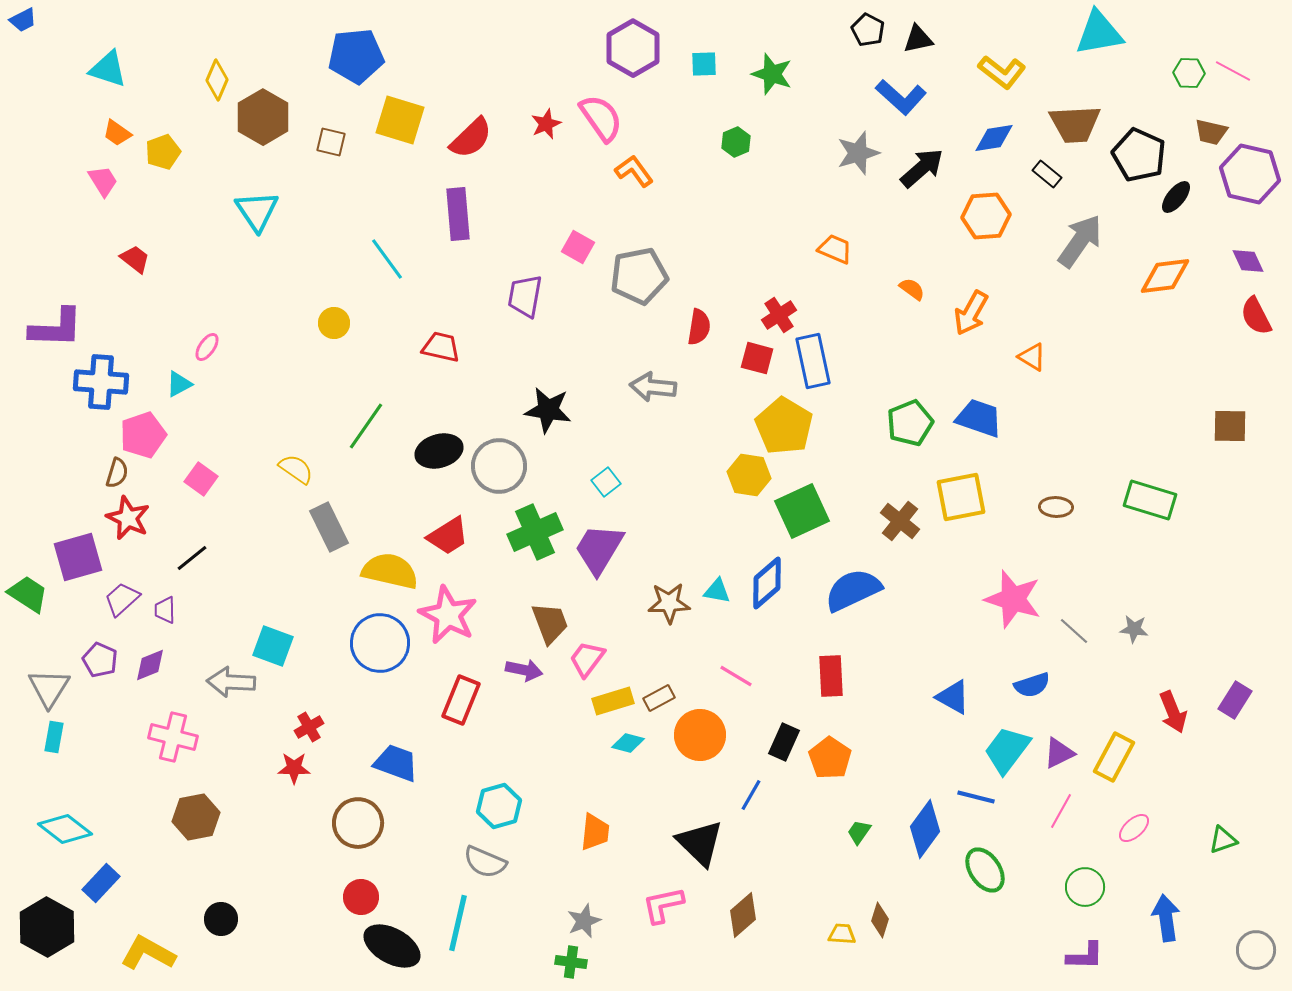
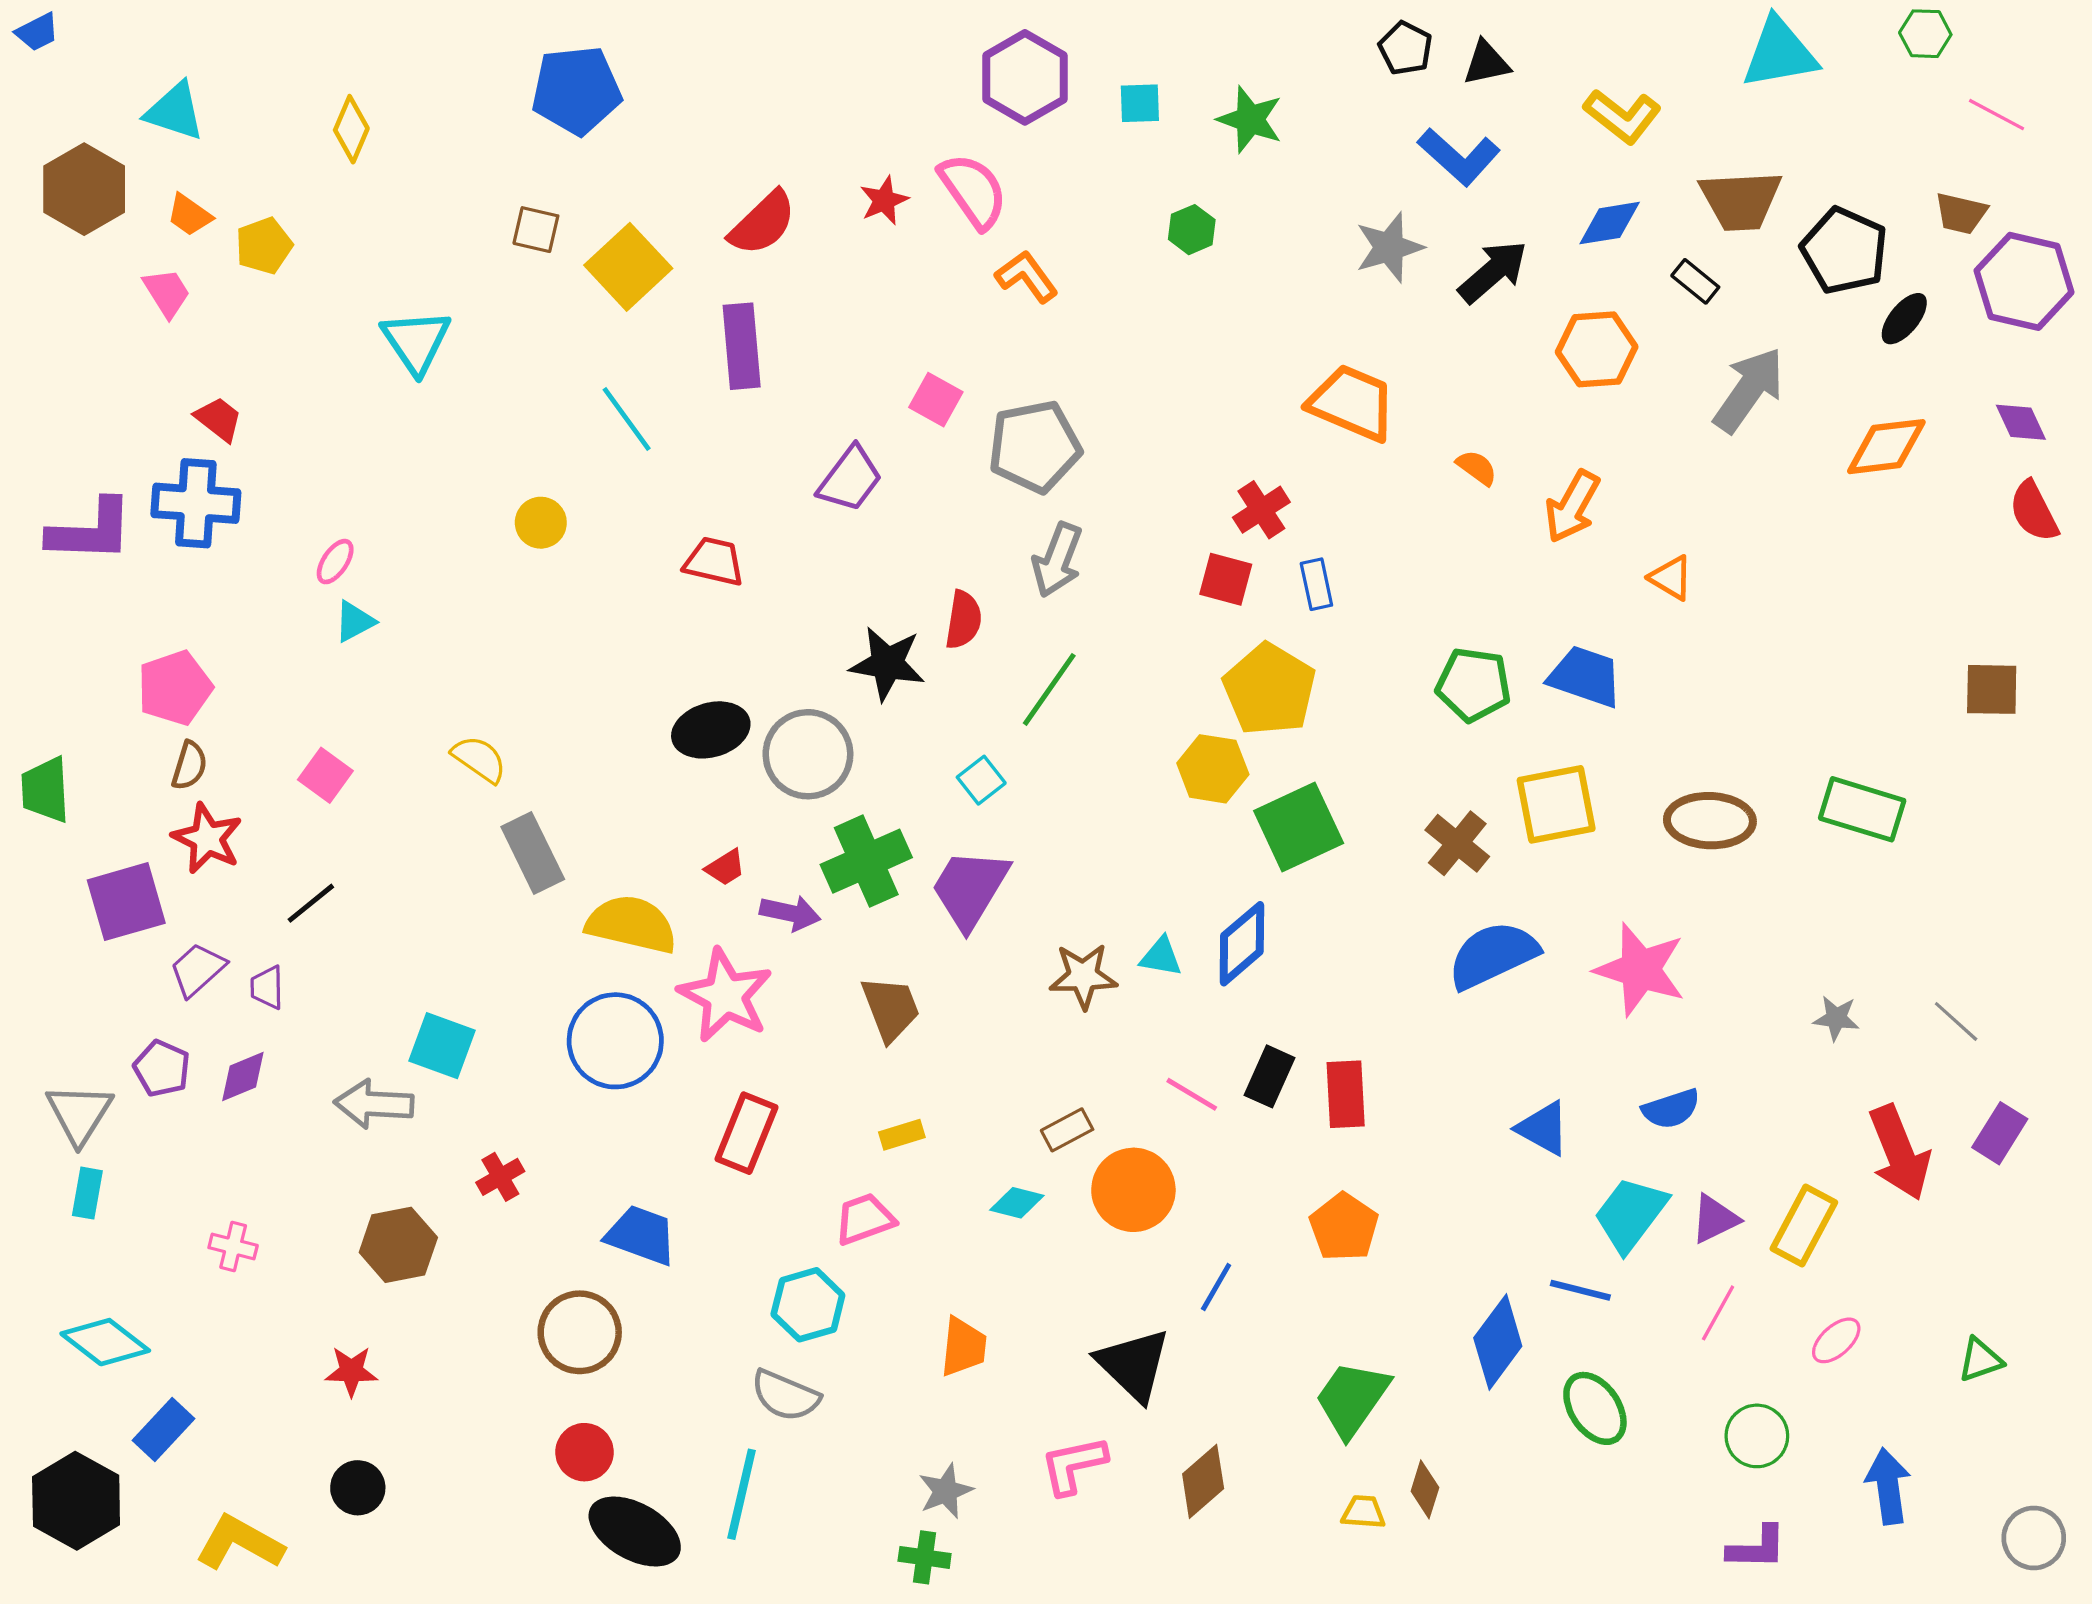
green hexagon: (1189, 73) -> (1925, 34), moved
brown hexagon: (263, 117) -> (84, 189), moved
yellow square: (400, 120) -> (628, 267), moved, turned 30
orange trapezoid: (835, 249) -> (1352, 403), size x1.6
purple trapezoid: (525, 296) -> (850, 479), turned -153
red semicircle: (699, 327) -> (963, 620), moved
blue rectangle: (813, 361) -> (1316, 584), size x0.6
blue cross: (101, 382) -> (196, 503), moved
cyan triangle: (179, 384) -> (355, 621), moved
gray arrow: (653, 387) -> (1057, 560), moved, turned -75
green pentagon: (910, 423) -> (1473, 685), turned 30
green line: (366, 426) -> (1049, 689), moved
pink pentagon: (143, 435) -> (175, 688), moved
brown ellipse: (1056, 507) -> (1710, 821), size x1.6
red trapezoid: (448, 536) -> (725, 868), size x0.6
blue semicircle: (853, 590) -> (1493, 955), moved
green trapezoid: (28, 594) -> (45, 790), moved, turned -126
gray line: (1074, 631) -> (1956, 1021), moved
pink trapezoid: (587, 659) -> (865, 1219), moved, turned 33
purple arrow: (524, 670) -> (790, 913), moved
yellow rectangle: (613, 701) -> (902, 1135), moved, size x0.7
red arrow: (1173, 712) -> (1899, 1153), size x1.4
pink cross: (173, 737) -> (233, 1246), moved, size x0.6
black rectangle: (784, 742) -> (1269, 1076), moved
red star: (294, 768) -> (351, 1371), moved
brown hexagon: (196, 817) -> (398, 1245), moved
green trapezoid: (859, 832) -> (1352, 1399), moved, size x2.0

